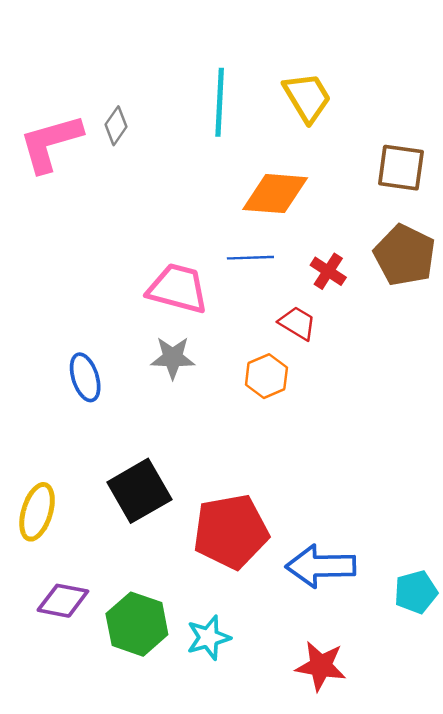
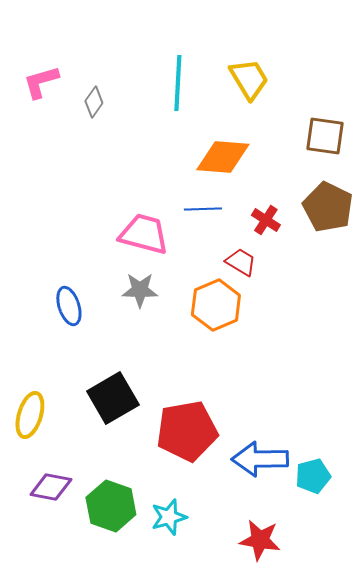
pink L-shape: (51, 143) -> (41, 82), moved, size x0.7
orange hexagon: (266, 376) -> (216, 305), size x1.4
cyan pentagon: (416, 592) -> (313, 476), moved

